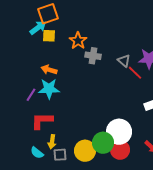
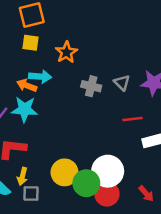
cyan arrow: (38, 28) -> (40, 77), moved, turned 36
gray cross: (93, 56) -> (91, 86), moved
red line: (135, 73) -> (133, 119), moved, turned -56
yellow circle: (85, 151) -> (65, 172), moved

